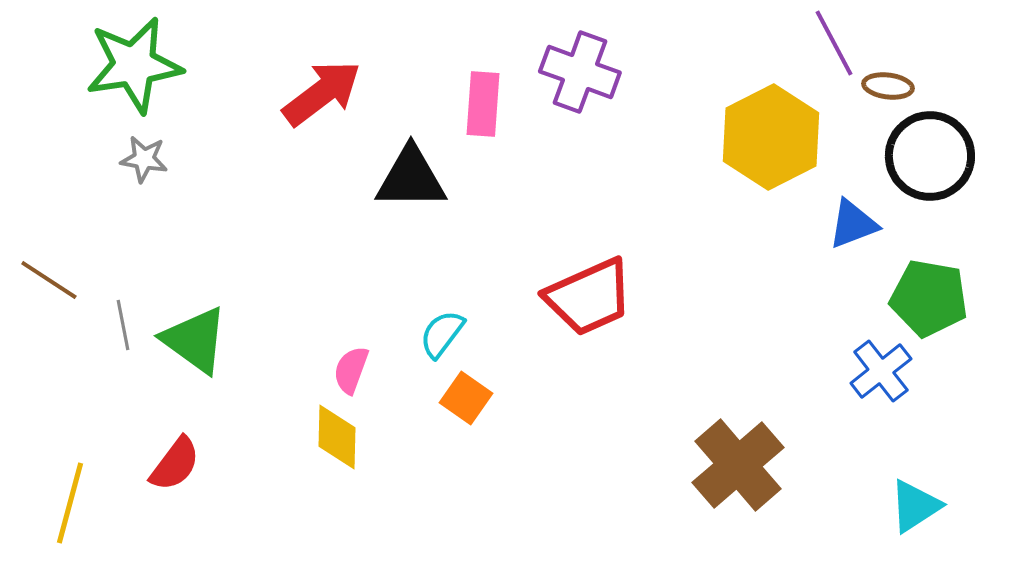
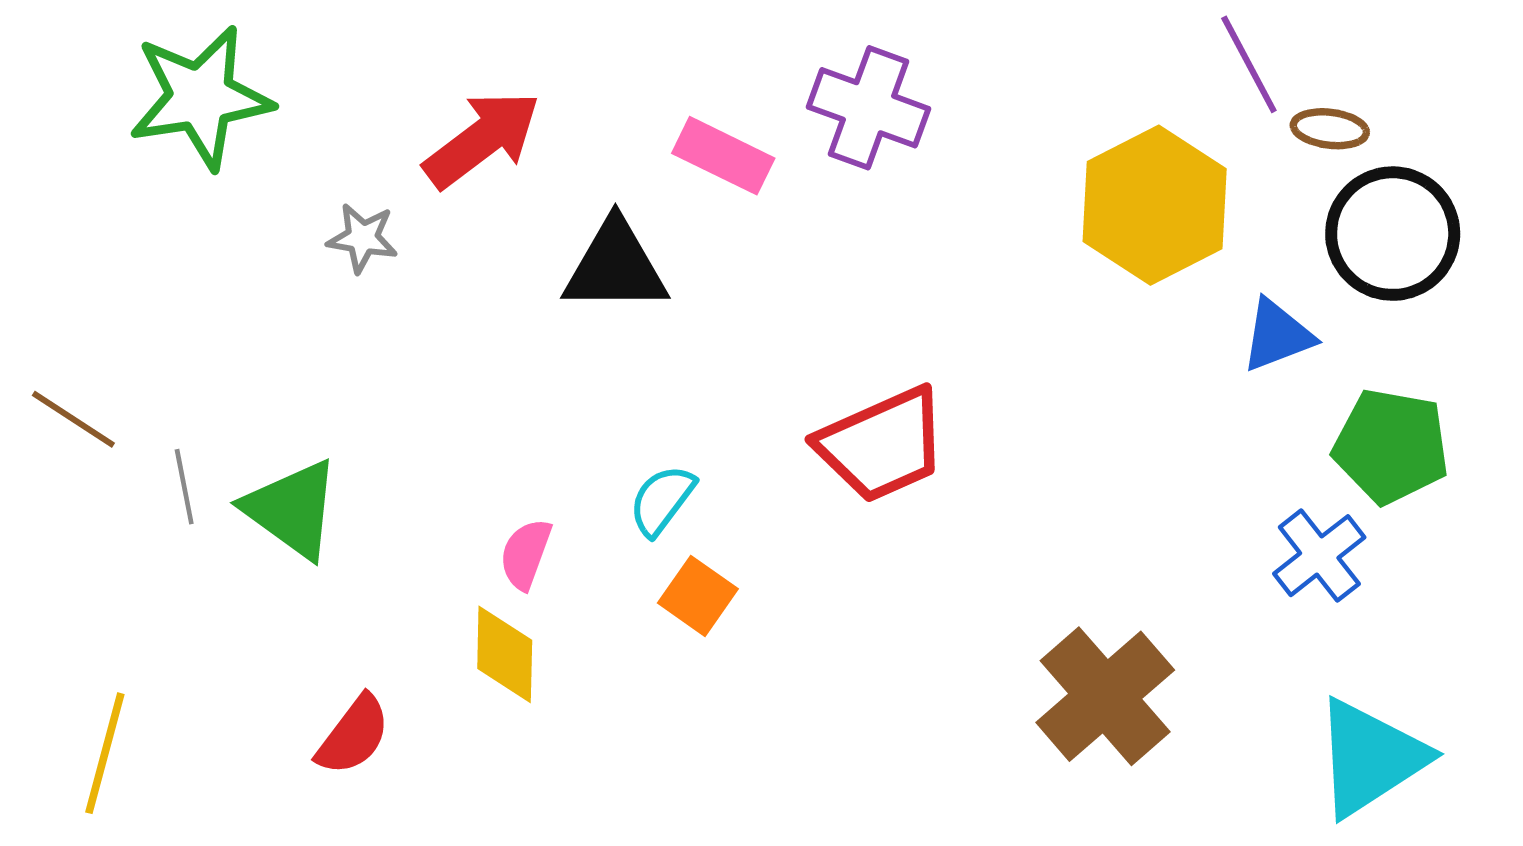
pink rectangle: (483, 104) -> (723, 156), turned -68
gray star: (144, 159) -> (362, 238), moved
red semicircle: (175, 464) -> (353, 735), moved
cyan triangle: (915, 506) -> (1370, 758), size x1.5

